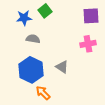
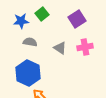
purple square: (91, 16) -> (77, 19), moved, turned -30
gray triangle: (62, 67) -> (60, 48), moved

